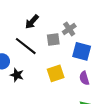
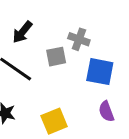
gray cross: (69, 29) -> (79, 39), turned -32
yellow square: (56, 73) -> (54, 121), moved

